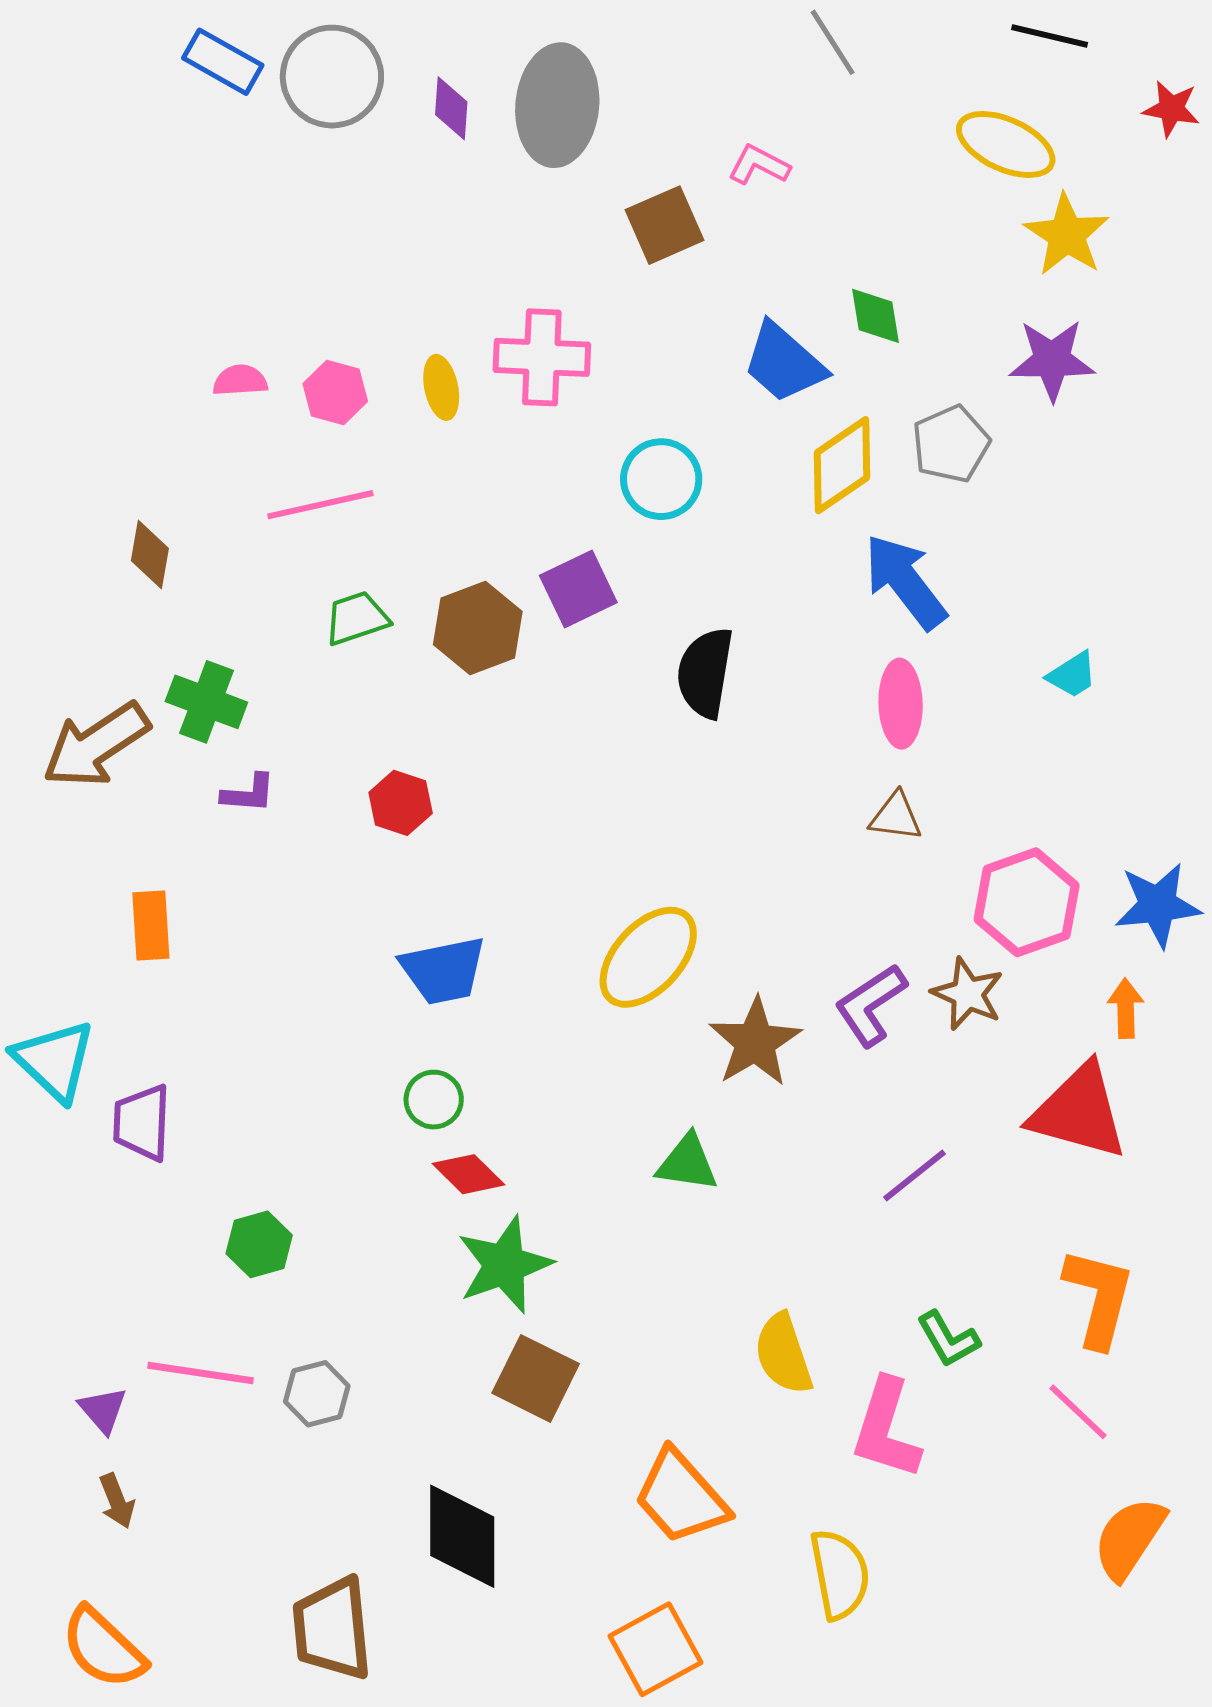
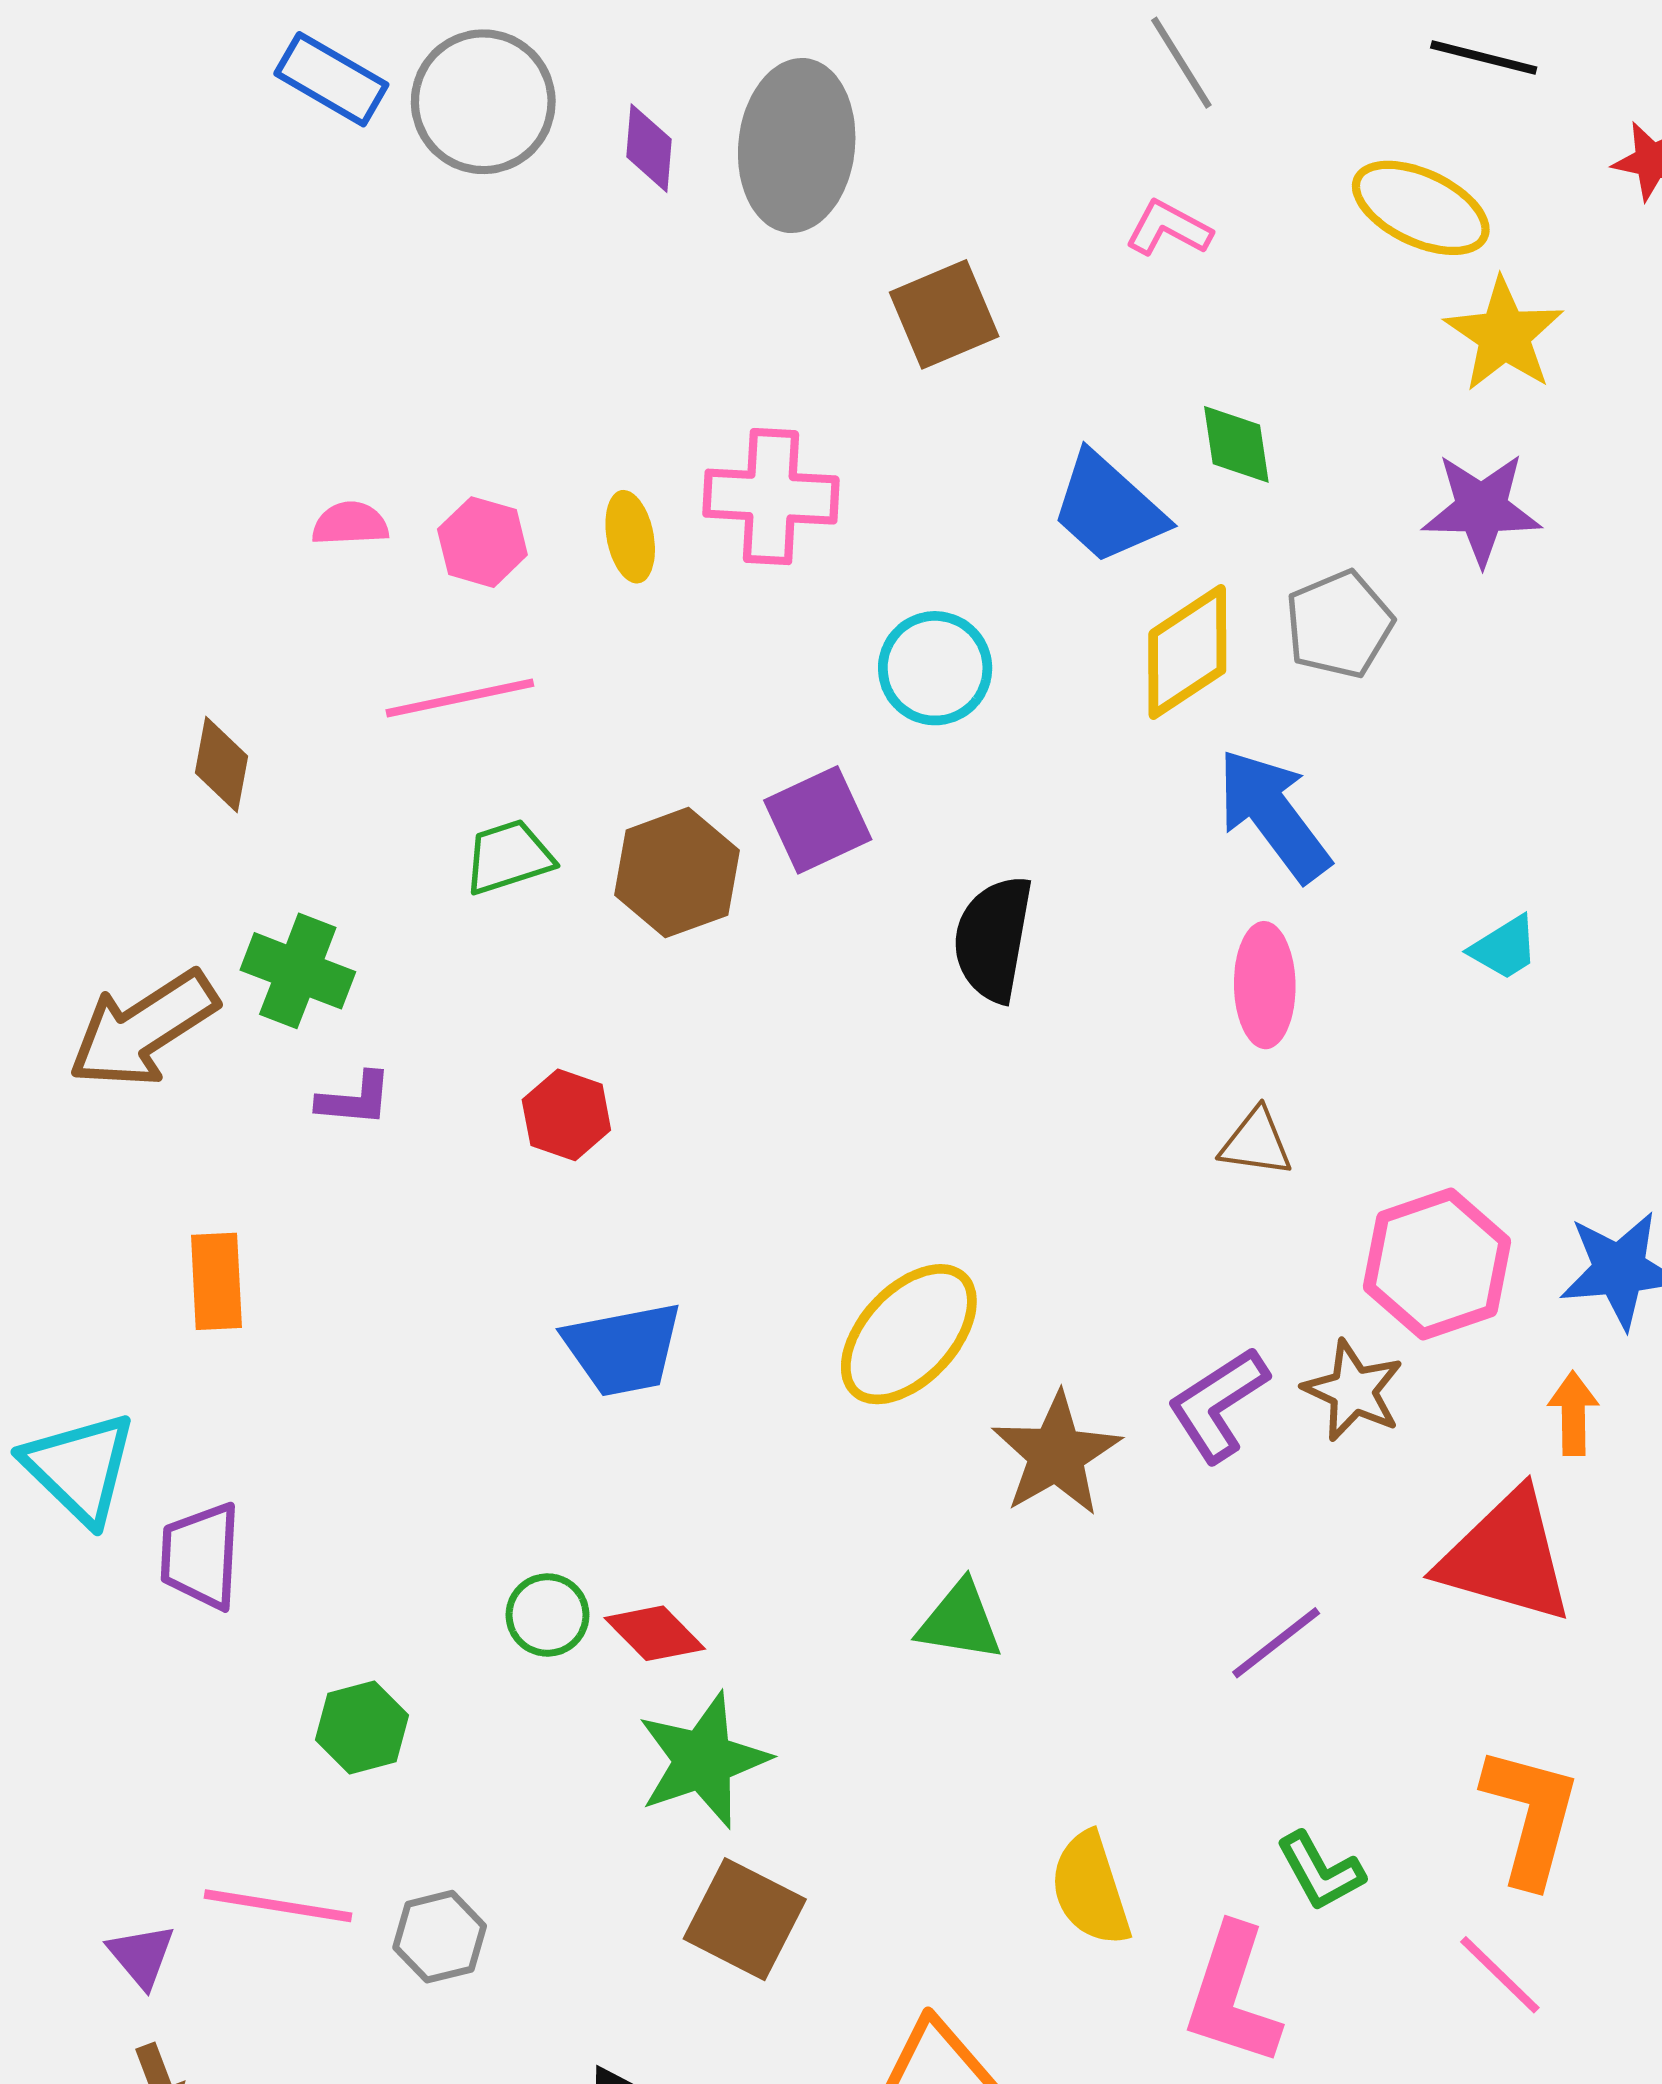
pink L-shape: (759, 165) -> (1169, 228), moved
green circle: (434, 1100) -> (547, 1615), moved

